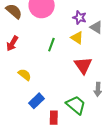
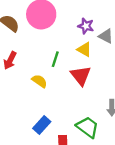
red triangle: (83, 65) -> (81, 76), moved
yellow semicircle: (25, 75) -> (40, 81), moved

